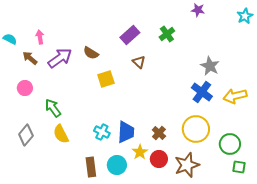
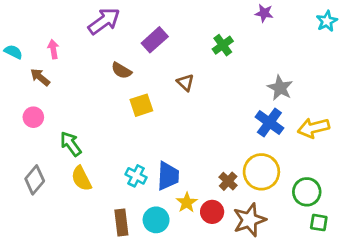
purple rectangle: (130, 35) -> (155, 40), moved
purple arrow: (60, 58) -> (104, 21), moved
brown cross: (159, 133) -> (228, 181), moved

